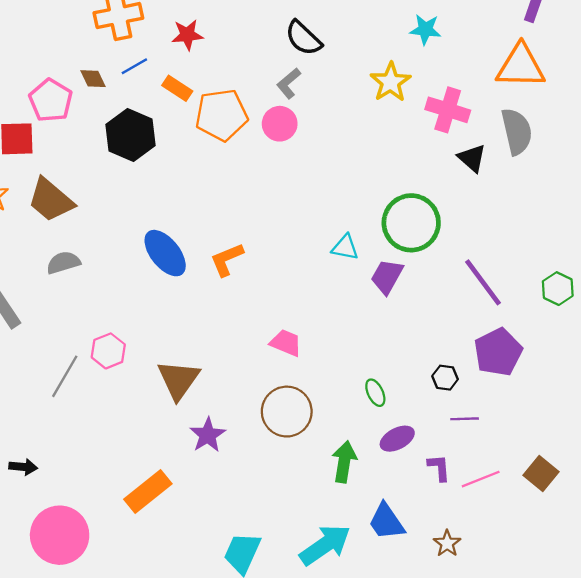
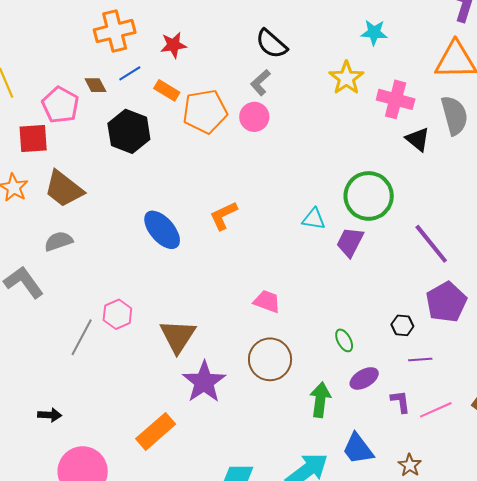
orange L-shape: (227, 259) -> (223, 216), moved
gray semicircle: (63, 263) -> (59, 241), moved
purple star: (208, 435) -> (204, 382), size x1.4

